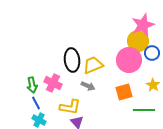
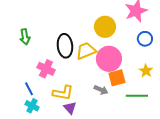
yellow circle: (138, 41) -> (105, 27), moved
pink circle: (129, 60) -> (109, 59), moved
green arrow: (32, 85) -> (25, 37), moved
gray arrow: (88, 86) -> (101, 90), moved

